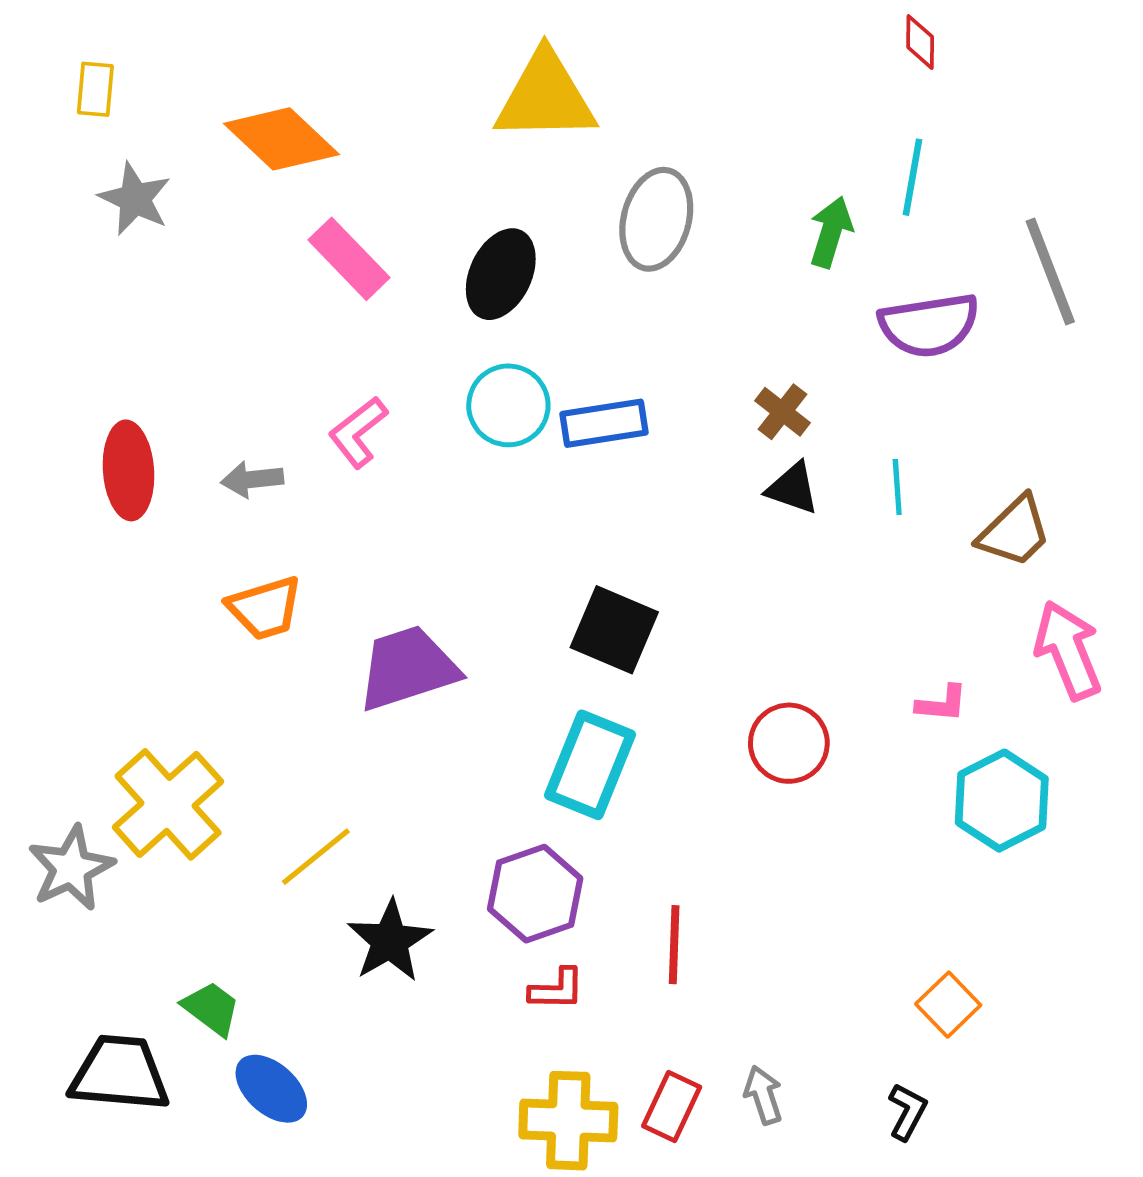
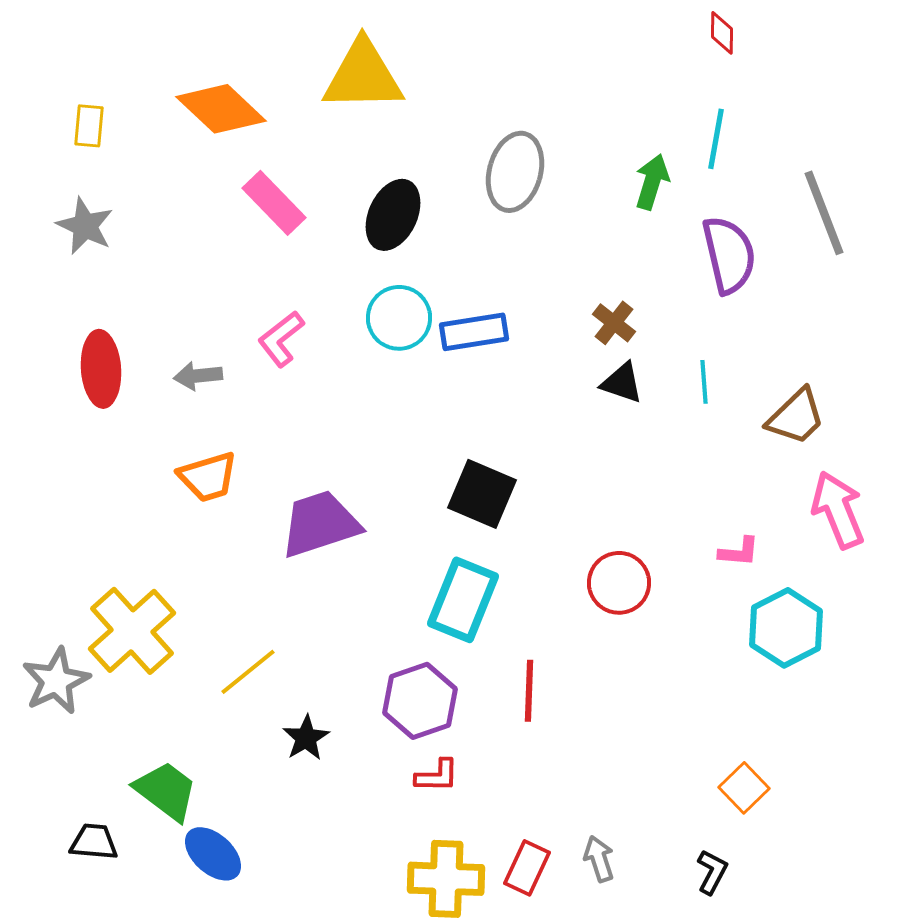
yellow rectangle: (95, 89) -> (89, 126), moved
yellow triangle: (545, 97) -> (363, 76), moved
gray star: (135, 199) -> (85, 226), moved
purple semicircle: (929, 325) -> (729, 255), turned -94
black star: (390, 941) -> (306, 738), size x0.7
red line: (674, 945) -> (529, 691), moved
green trapezoid: (211, 1008) -> (166, 791), size x1.4
black trapezoid: (120, 1073) -> (94, 842), size x0.6

